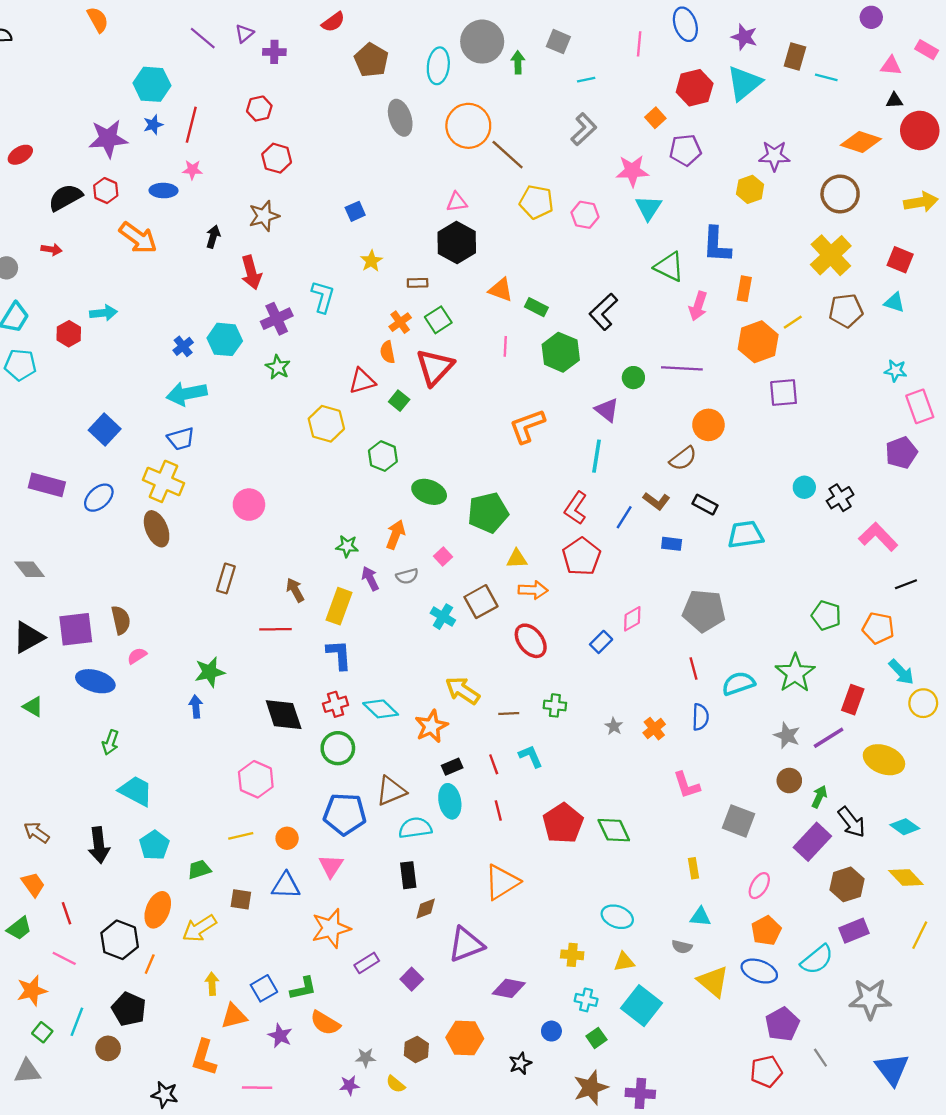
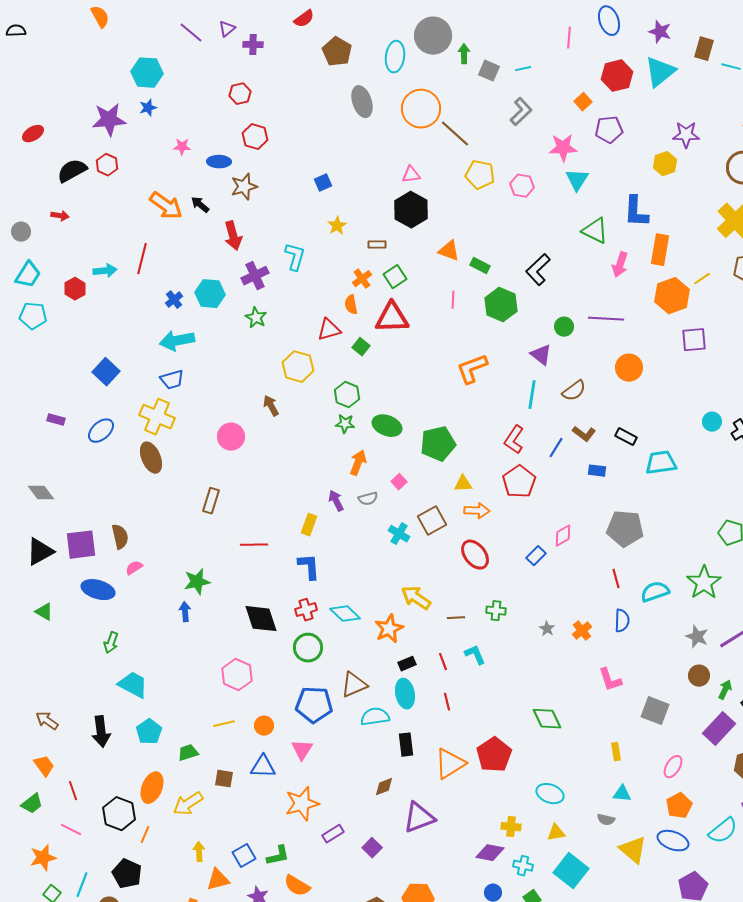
gray square: (558, 42) -> (489, 71), moved
red line: (191, 125) -> (142, 259), moved
blue ellipse: (163, 191) -> (219, 162), moved
black arrow: (213, 237) -> (200, 205), turned -66
orange arrow: (138, 238) -> (166, 206), moved
orange rectangle: (744, 289) -> (660, 250), size x1.4
red triangle: (435, 367) -> (392, 318), turned 45
brown semicircle: (683, 458) -> (574, 391), moved
purple rectangle: (47, 485) -> (56, 420), size x0.6
green star: (347, 546) -> (345, 424), moved
brown arrow: (295, 590) -> (271, 406), moved
yellow rectangle: (339, 606) -> (309, 525), size x0.7
red pentagon: (563, 823) -> (494, 755), moved
black rectangle: (408, 875) -> (406, 745), moved
purple diamond: (509, 988) -> (490, 853), moved

